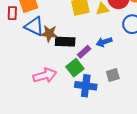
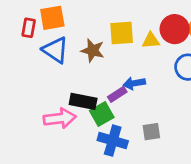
brown star: (49, 33) -> (93, 50), moved
black rectangle: (65, 42) -> (83, 101), moved
blue arrow: (104, 42) -> (134, 83), moved

